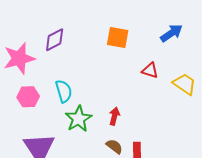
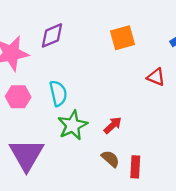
orange square: (118, 38) -> (122, 38), turned -30
red arrow: (114, 116) -> (113, 125), turned 30

